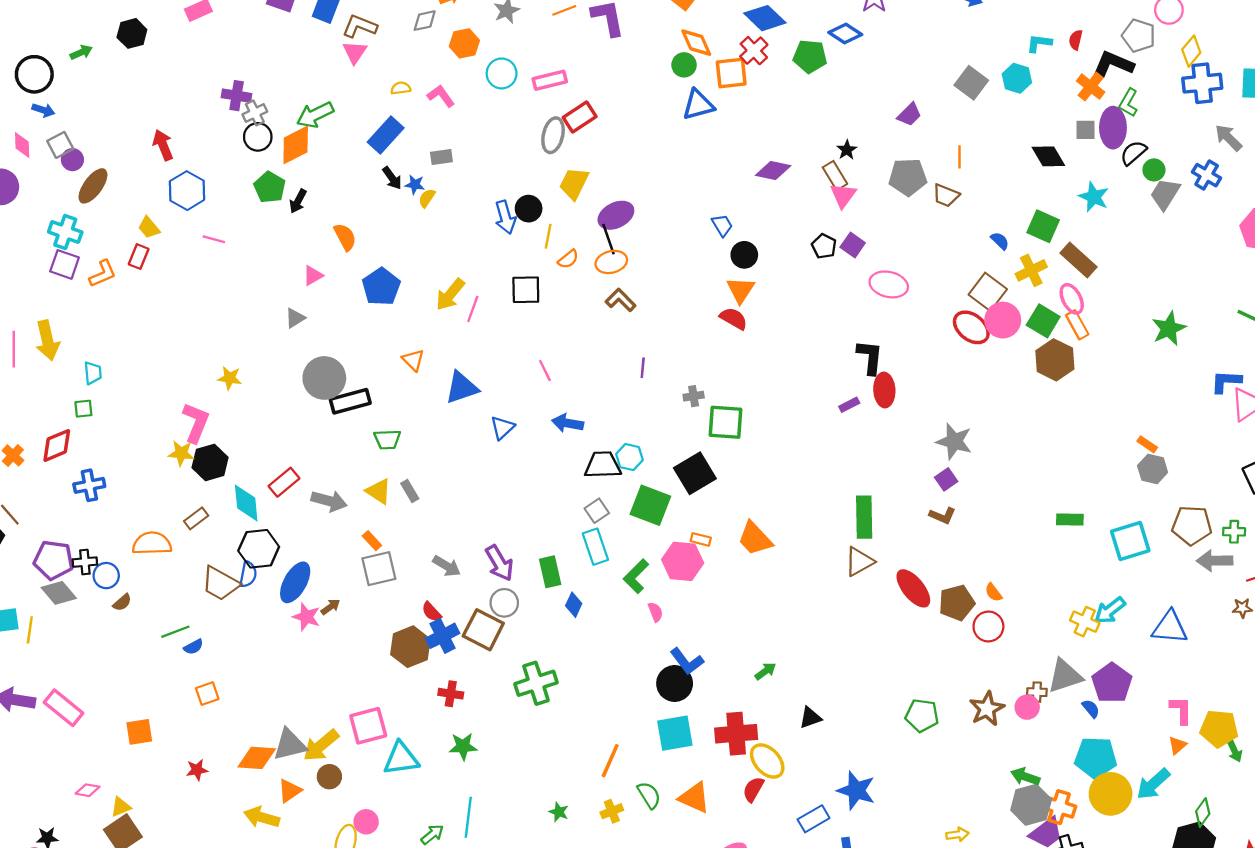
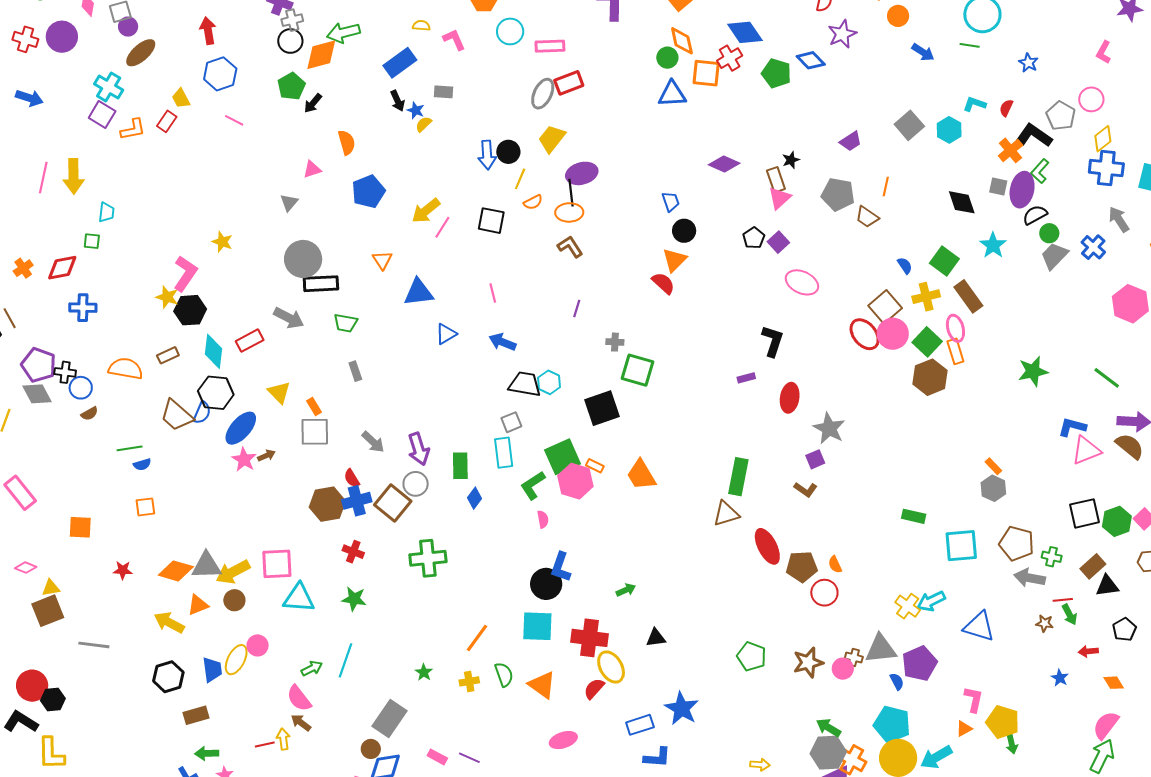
gray triangle: (295, 318) -> (289, 203), turned -30
red ellipse: (884, 390) -> (790, 398), moved
yellow triangle: (379, 491) -> (279, 392), moved
gray arrow: (329, 501) -> (289, 318), moved
green square: (650, 505) -> (562, 457), moved, turned 33
blue L-shape: (687, 661) -> (561, 567), turned 44

